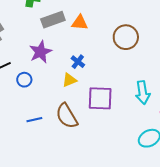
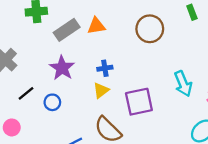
blue cross: (78, 62) -> (105, 68), turned -32

